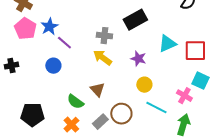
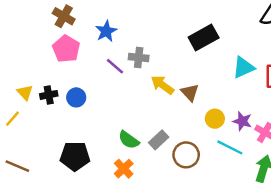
blue star: (49, 27) -> (106, 31), moved
gray cross: (104, 36) -> (139, 57), moved
purple star: (138, 59) -> (242, 121), moved
blue circle: (53, 66) -> (76, 97), moved
brown triangle: (97, 90) -> (190, 92), moved
gray rectangle: (100, 122) -> (159, 140), moved

